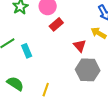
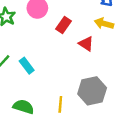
red rectangle: (56, 24) -> (63, 25), moved
gray hexagon: (88, 70) -> (92, 91), moved

